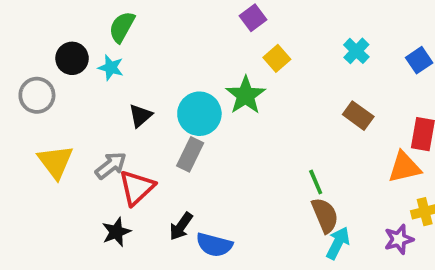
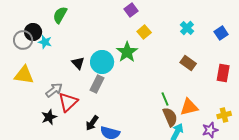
cyan star: (111, 68) -> (45, 42), moved
gray circle: (37, 95) -> (23, 40), moved
black triangle: (140, 116) -> (78, 63), moved, turned -32
yellow triangle: (55, 162) -> (24, 75), moved, turned -45
orange triangle: (404, 167) -> (189, 107), moved
black star: (116, 232) -> (49, 117), moved

